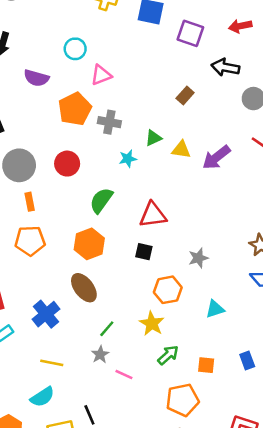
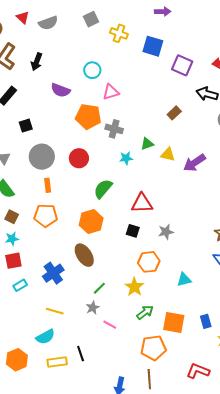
orange pentagon: (75, 109) -> (88, 117), turned 30
gray star: (198, 258) -> (166, 232), moved
orange square: (206, 365) -> (174, 322), size x1.6

